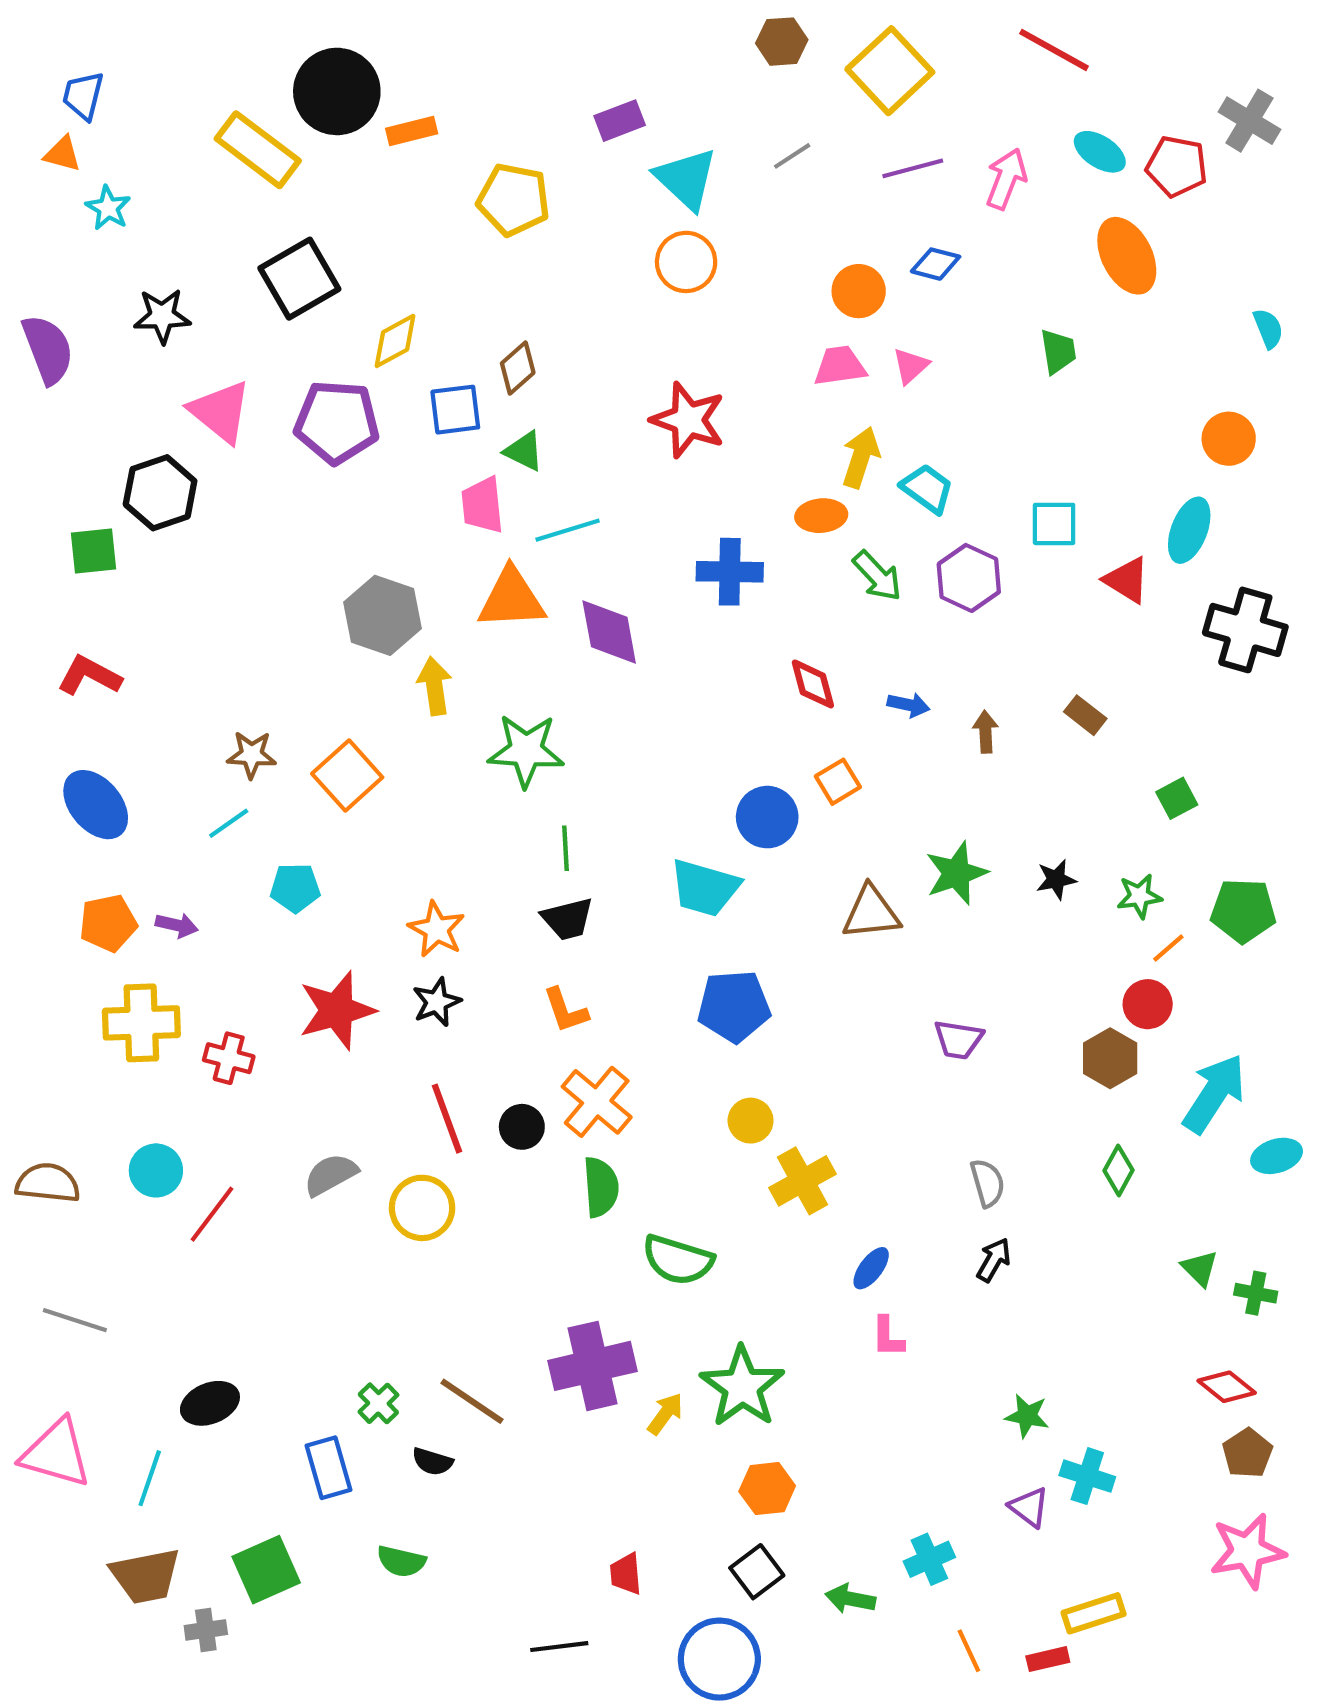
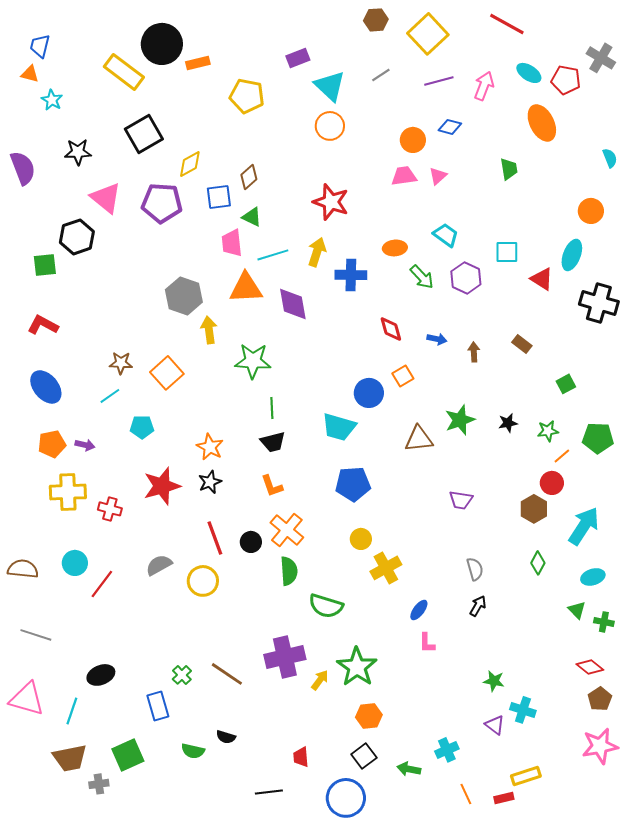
yellow arrow: (861, 457) -> (317, 252), moved
cyan ellipse: (1277, 1156) -> (593, 577), moved
black semicircle: (432, 1462) -> (226, 737), moved

